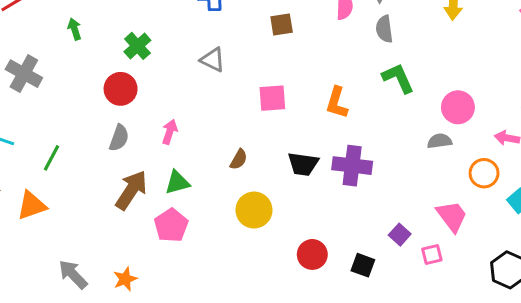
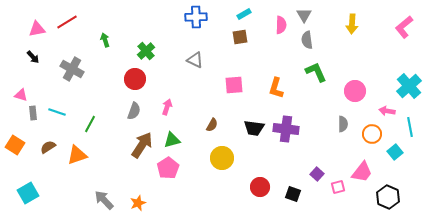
gray semicircle: (440, 141) -> (343, 124), moved, turned 98
pink trapezoid: (452, 216) -> (362, 172), moved, turned 75

